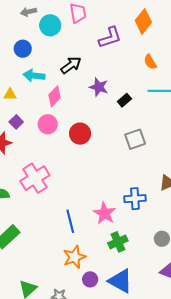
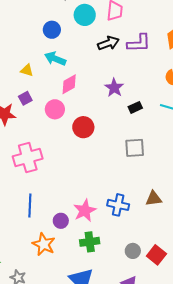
black arrow: (71, 65) -> (108, 43), moved
blue line: (70, 221) -> (30, 206), moved
orange star: (74, 257) -> (44, 244), turned 30
purple circle: (90, 279) -> (61, 221), moved

